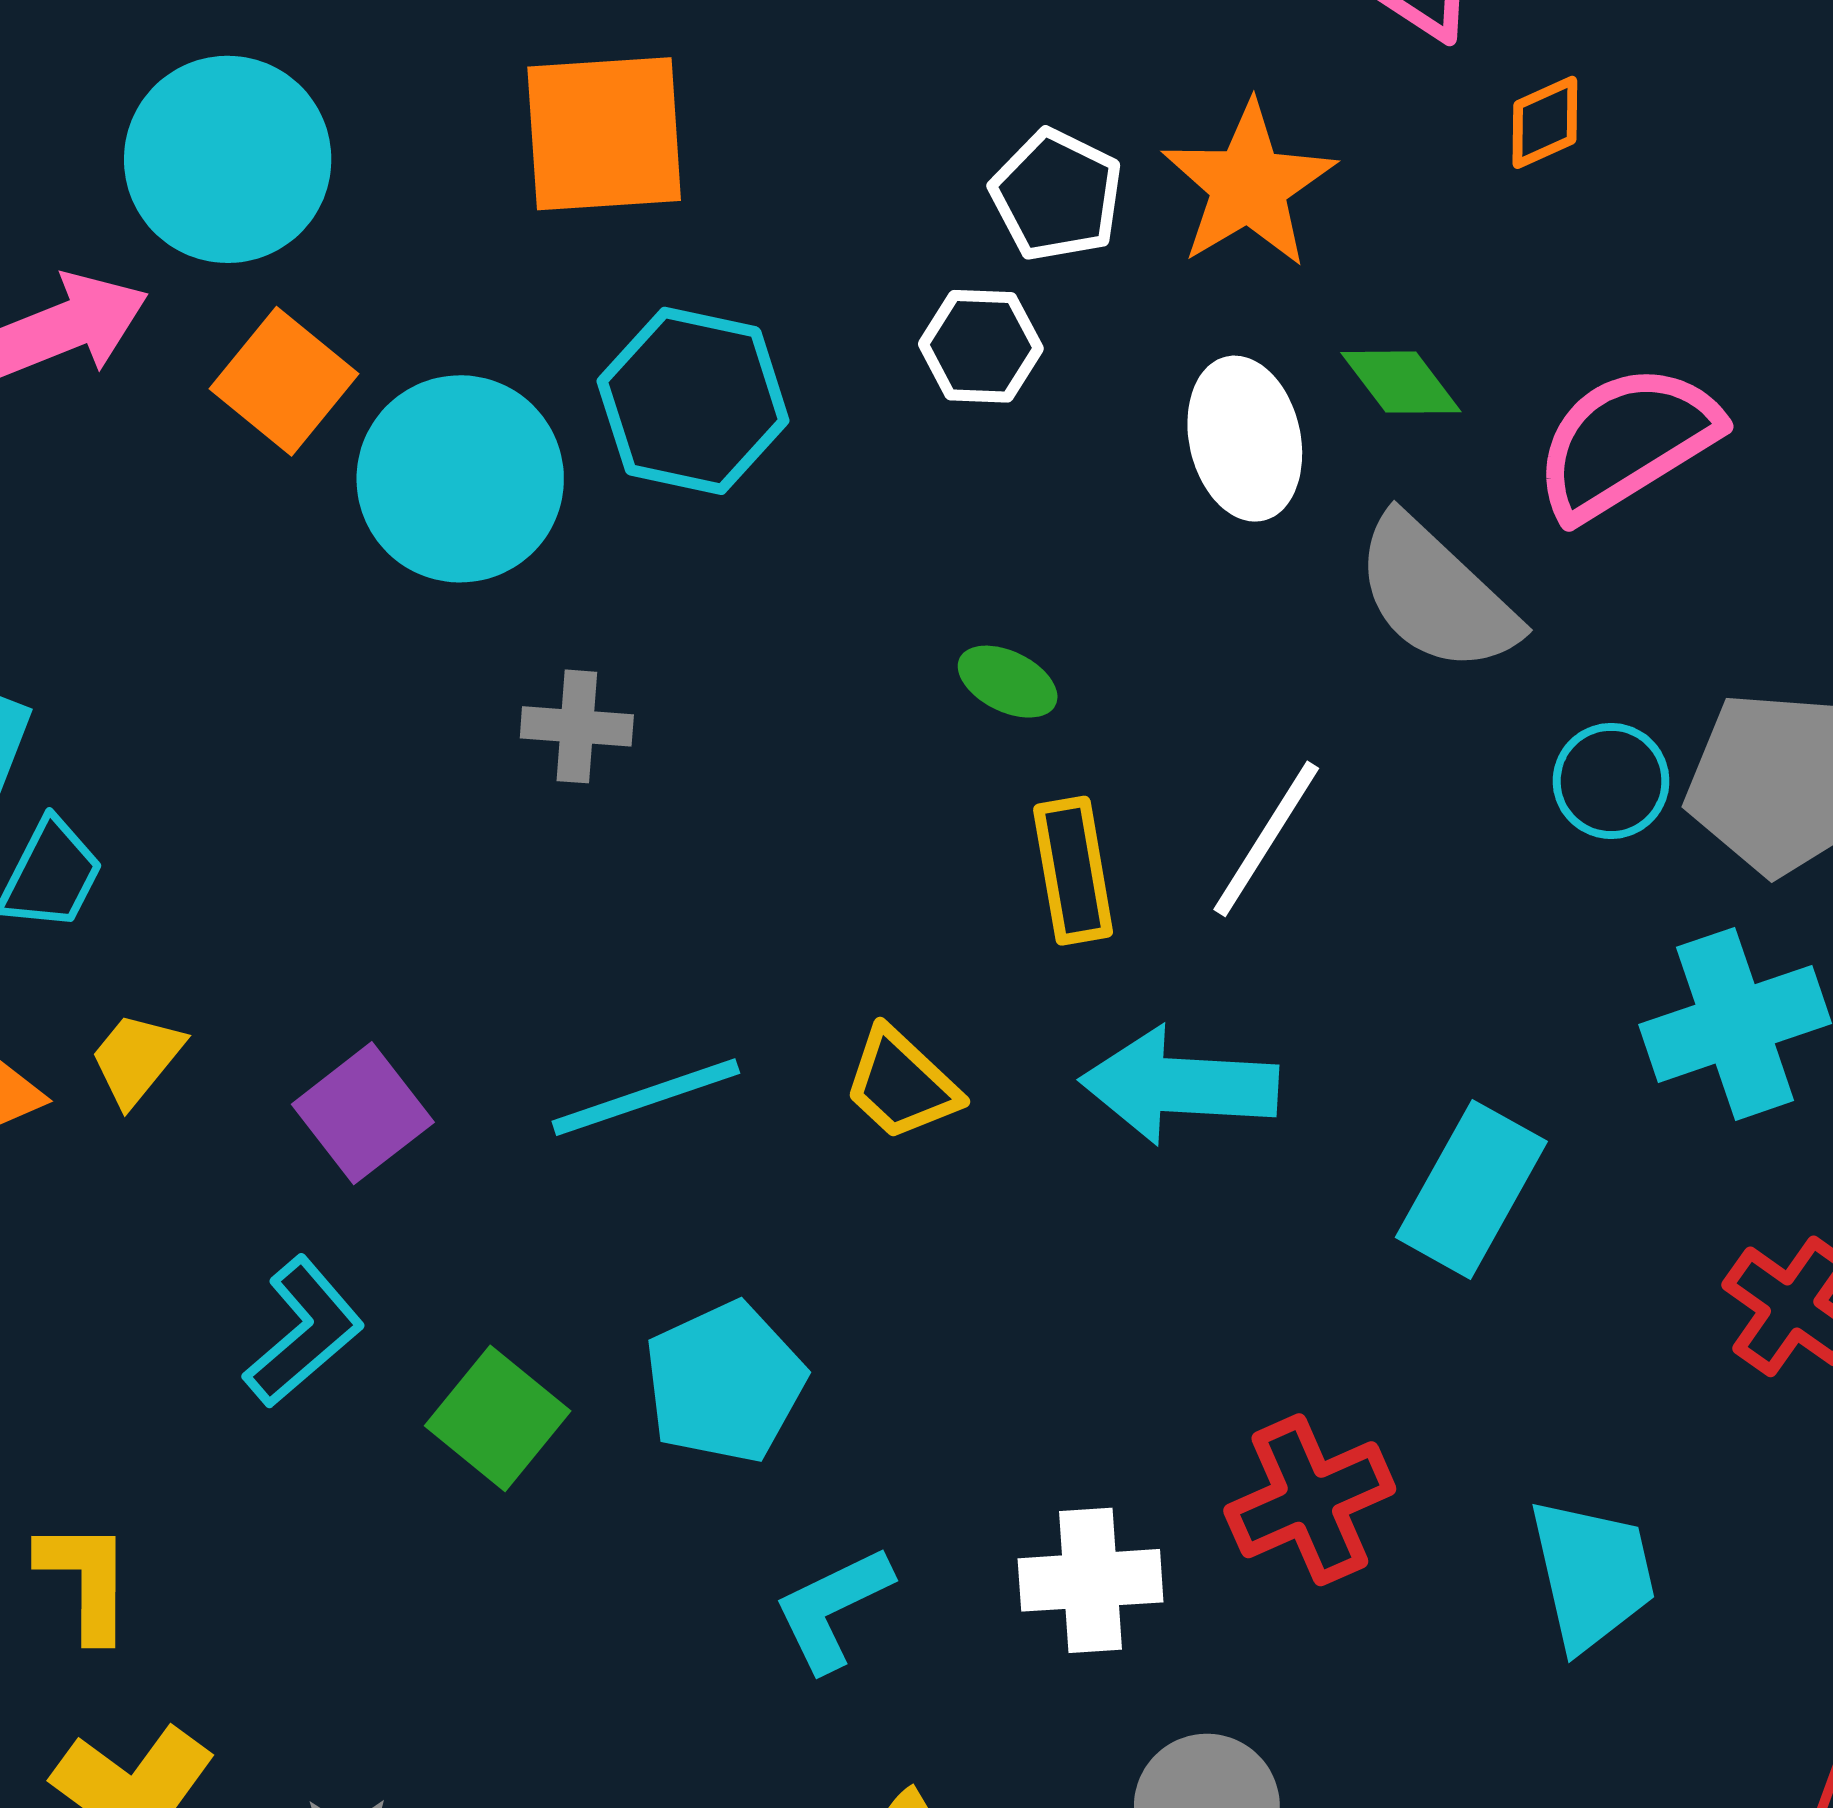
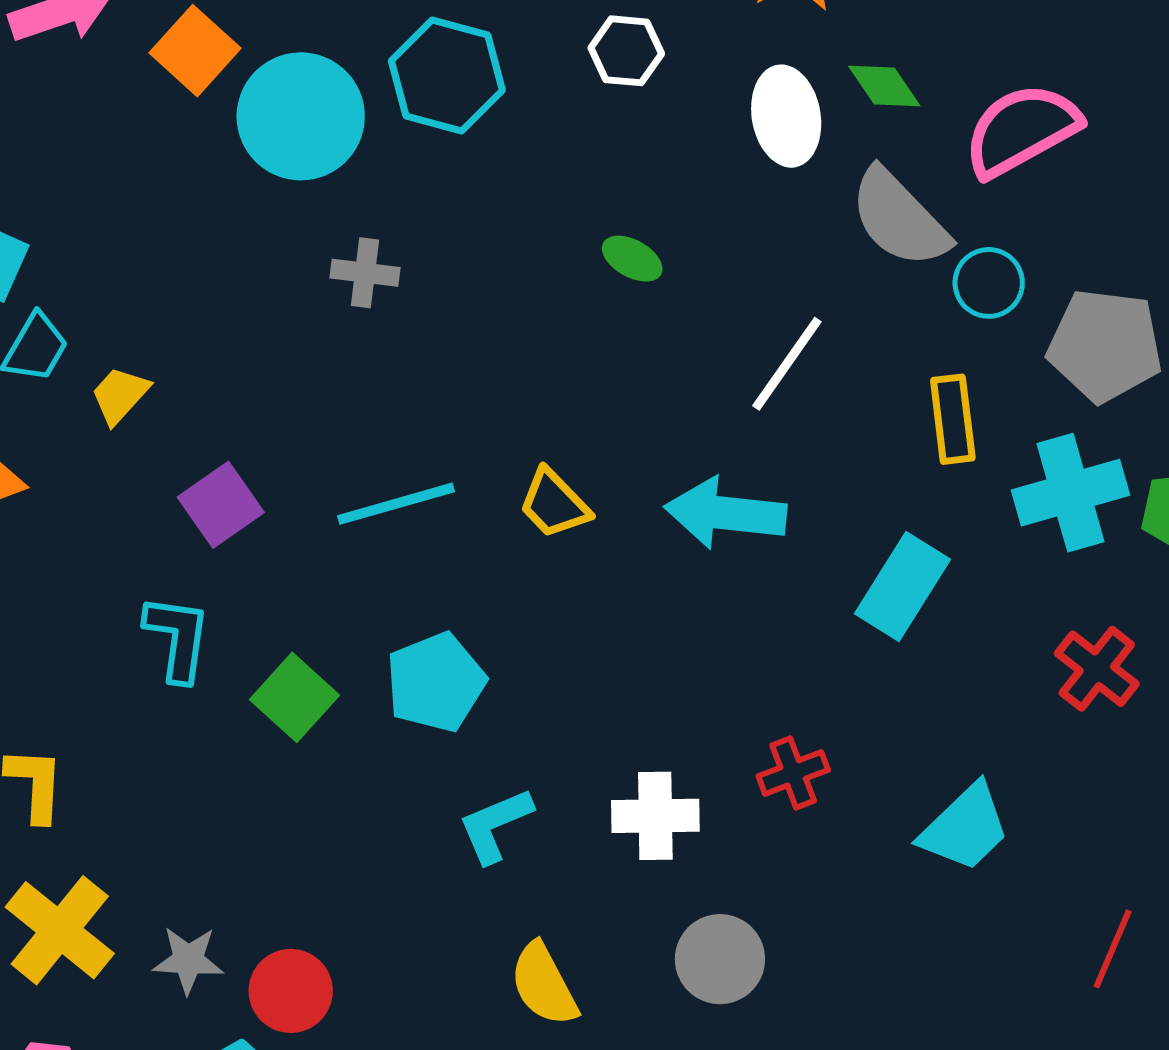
cyan circle: (1611, 781) -> (989, 283), moved
yellow rectangle: (1073, 871) -> (953, 419), moved
yellow trapezoid: (137, 1059) -> (120, 395), moved
cyan L-shape: (304, 1332) -> (177, 638), turned -44
red cross: (1310, 1500) -> (793, 773), size x0.7
cyan trapezoid: (1592, 1574) -> (965, 828), turned 56

